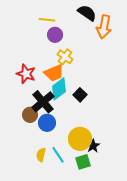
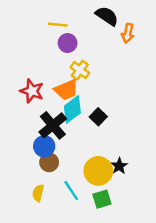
orange arrow: (104, 27) -> (128, 33), size x0.7
brown circle: (30, 115) -> (49, 162), moved
blue circle: (47, 123) -> (44, 146), moved
black star: (93, 146) -> (119, 166), moved
yellow semicircle: (41, 155) -> (38, 193), moved

